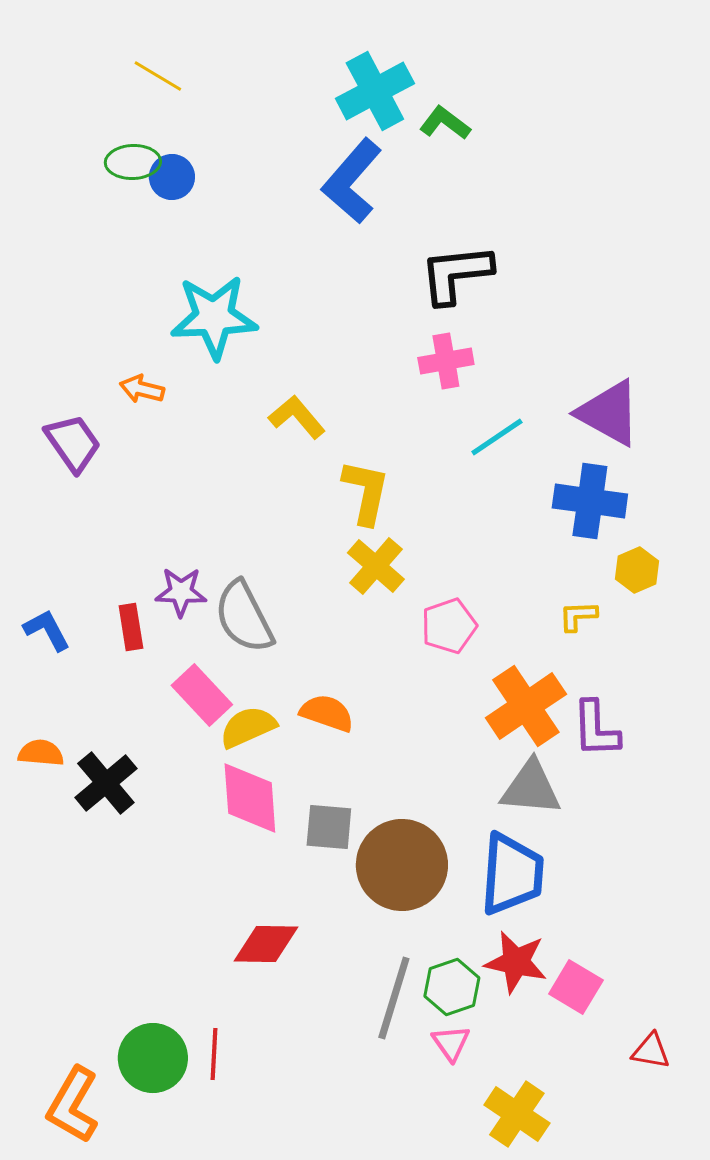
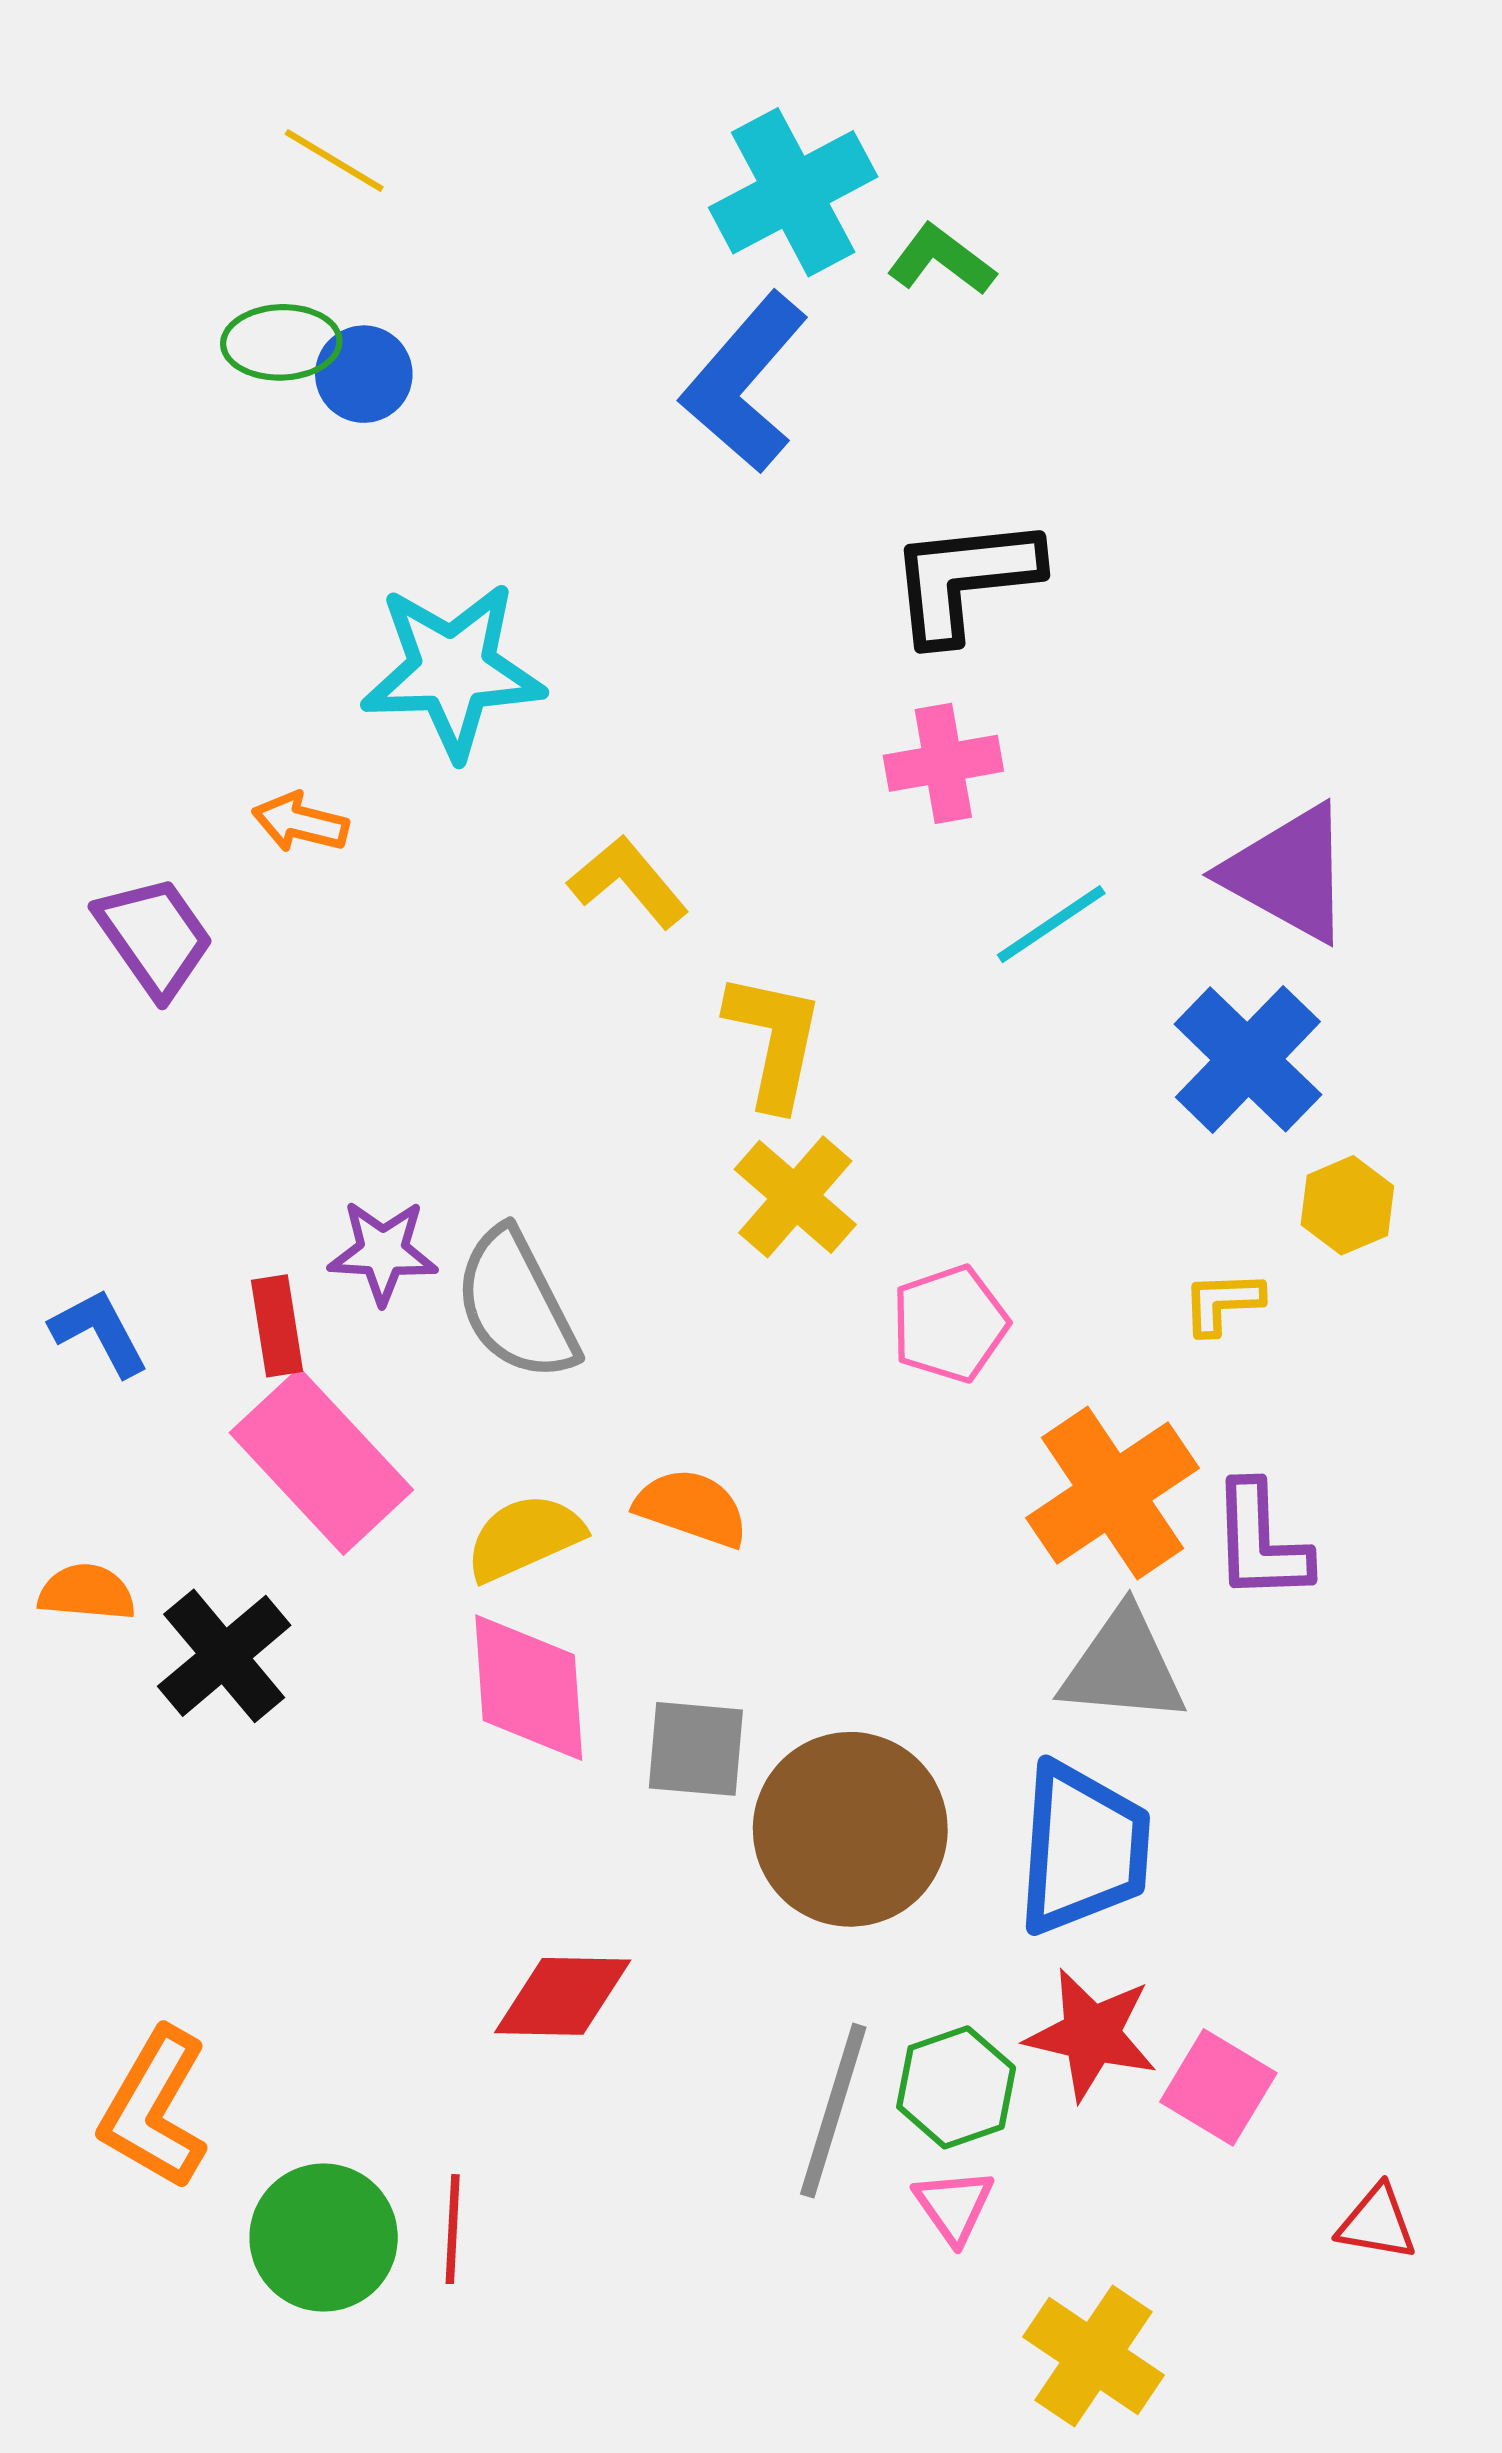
blue cross: (590, 501) -> (1248, 1059), turned 36
pink rectangle: (202, 695) -> (321, 1461), moved, size x1.4
orange L-shape: (73, 1105) -> (154, 2108), moved

